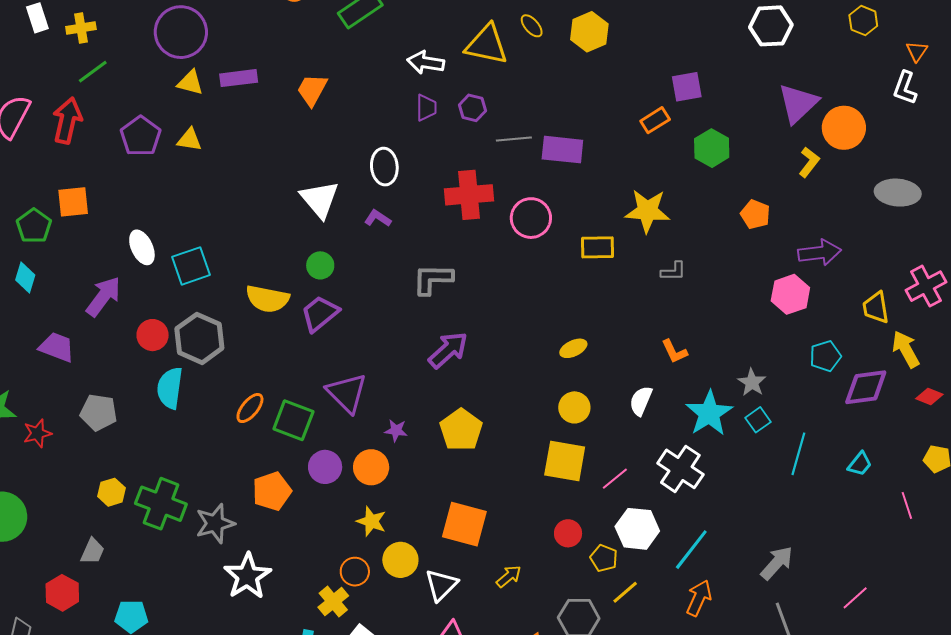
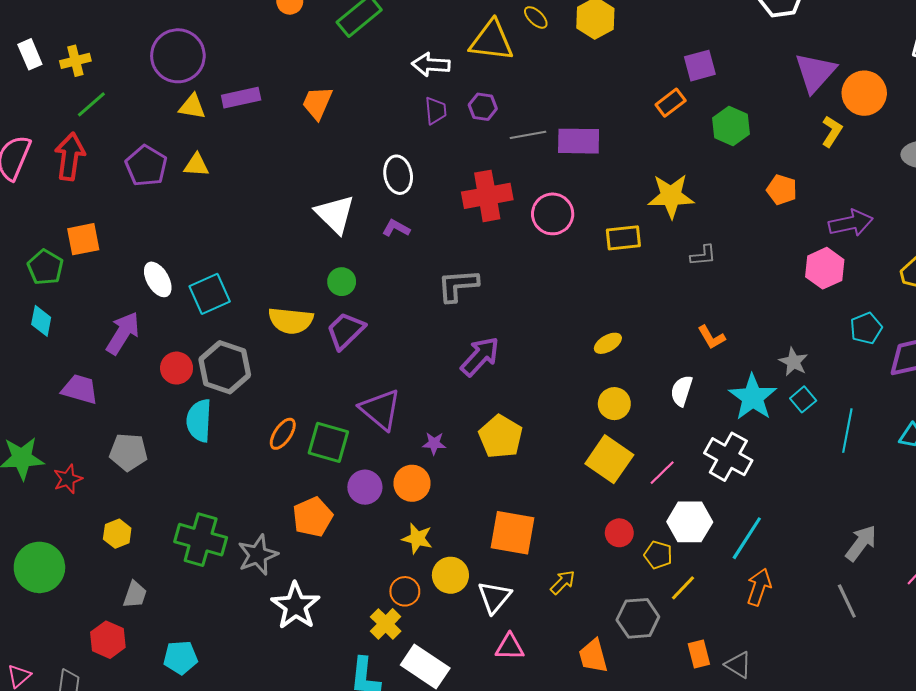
yellow square: (565, 461) -> (609, 459), turned 30
yellow hexagon: (112, 492) -> (117, 534), moved
gray arrow: (777, 563) -> (861, 543), moved

